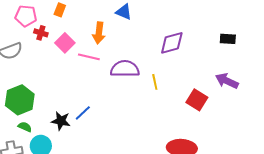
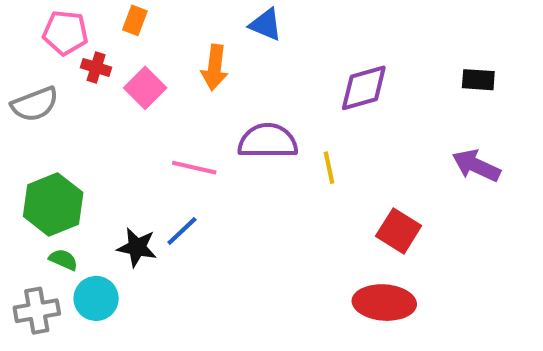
pink line: (89, 57) -> (194, 168), moved
red square: (197, 100) -> (399, 231), moved

